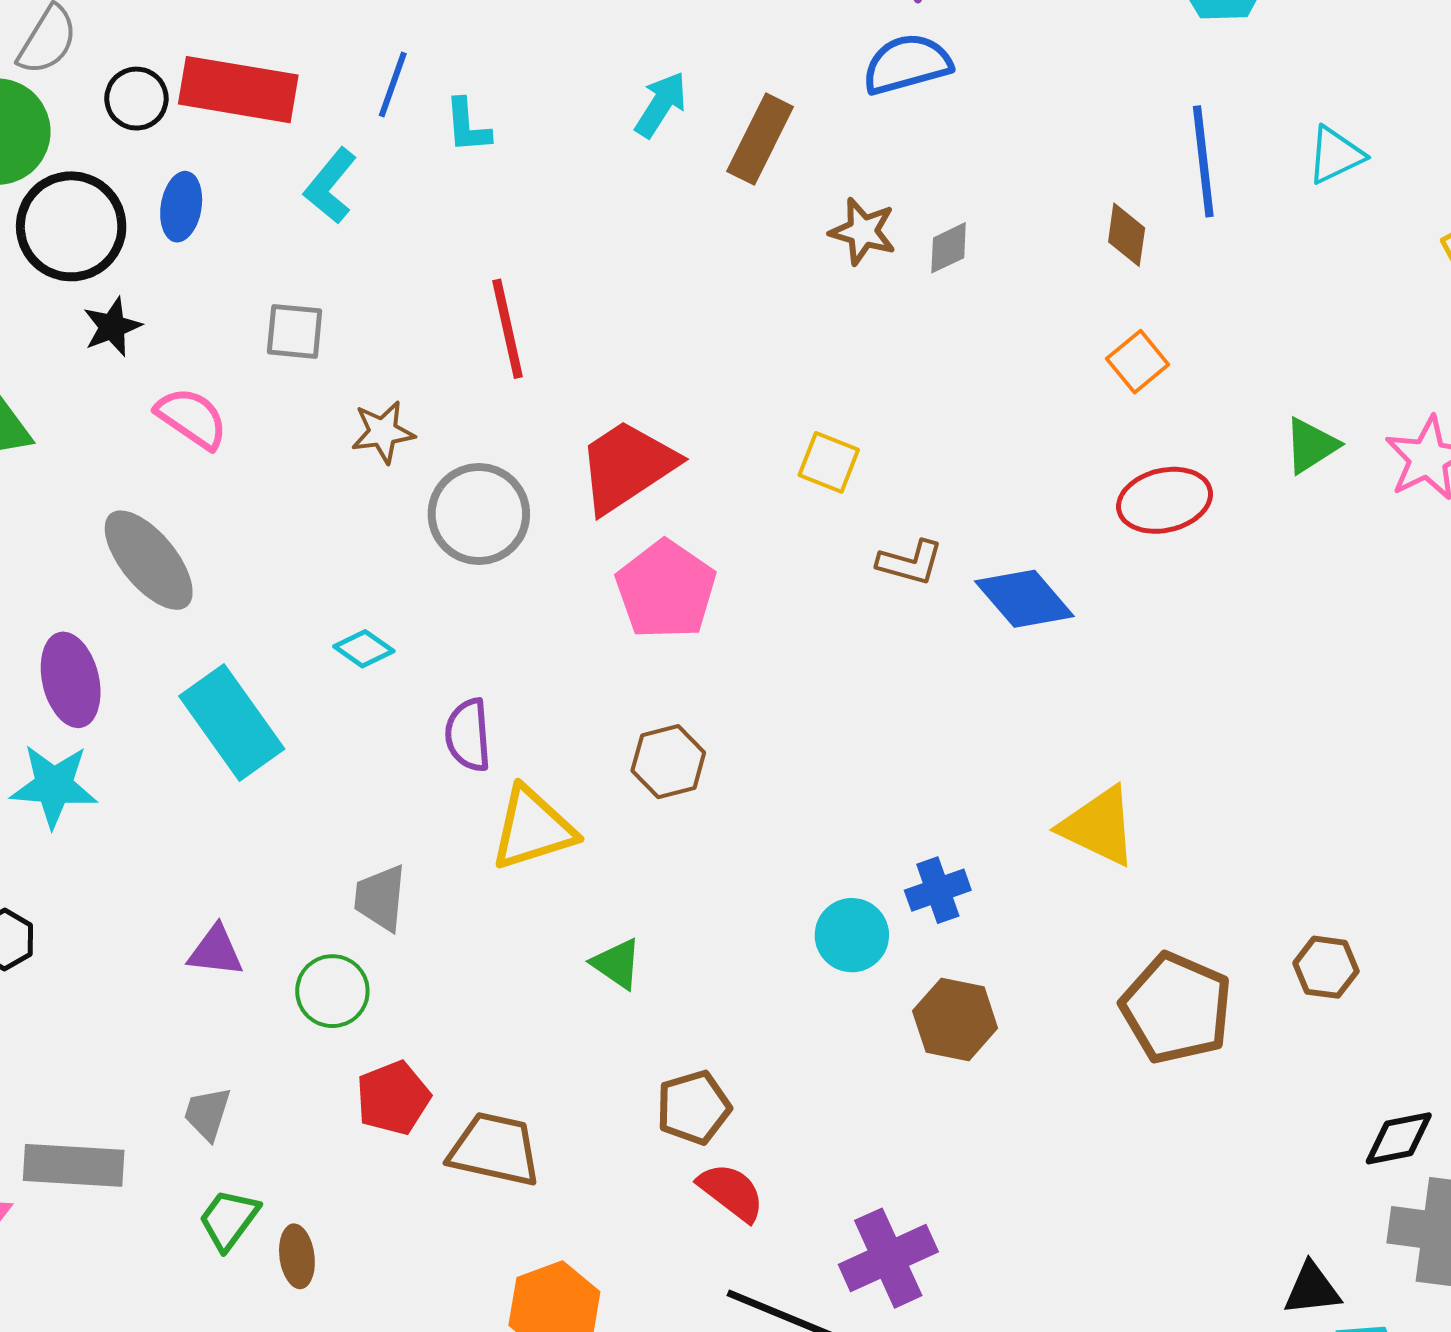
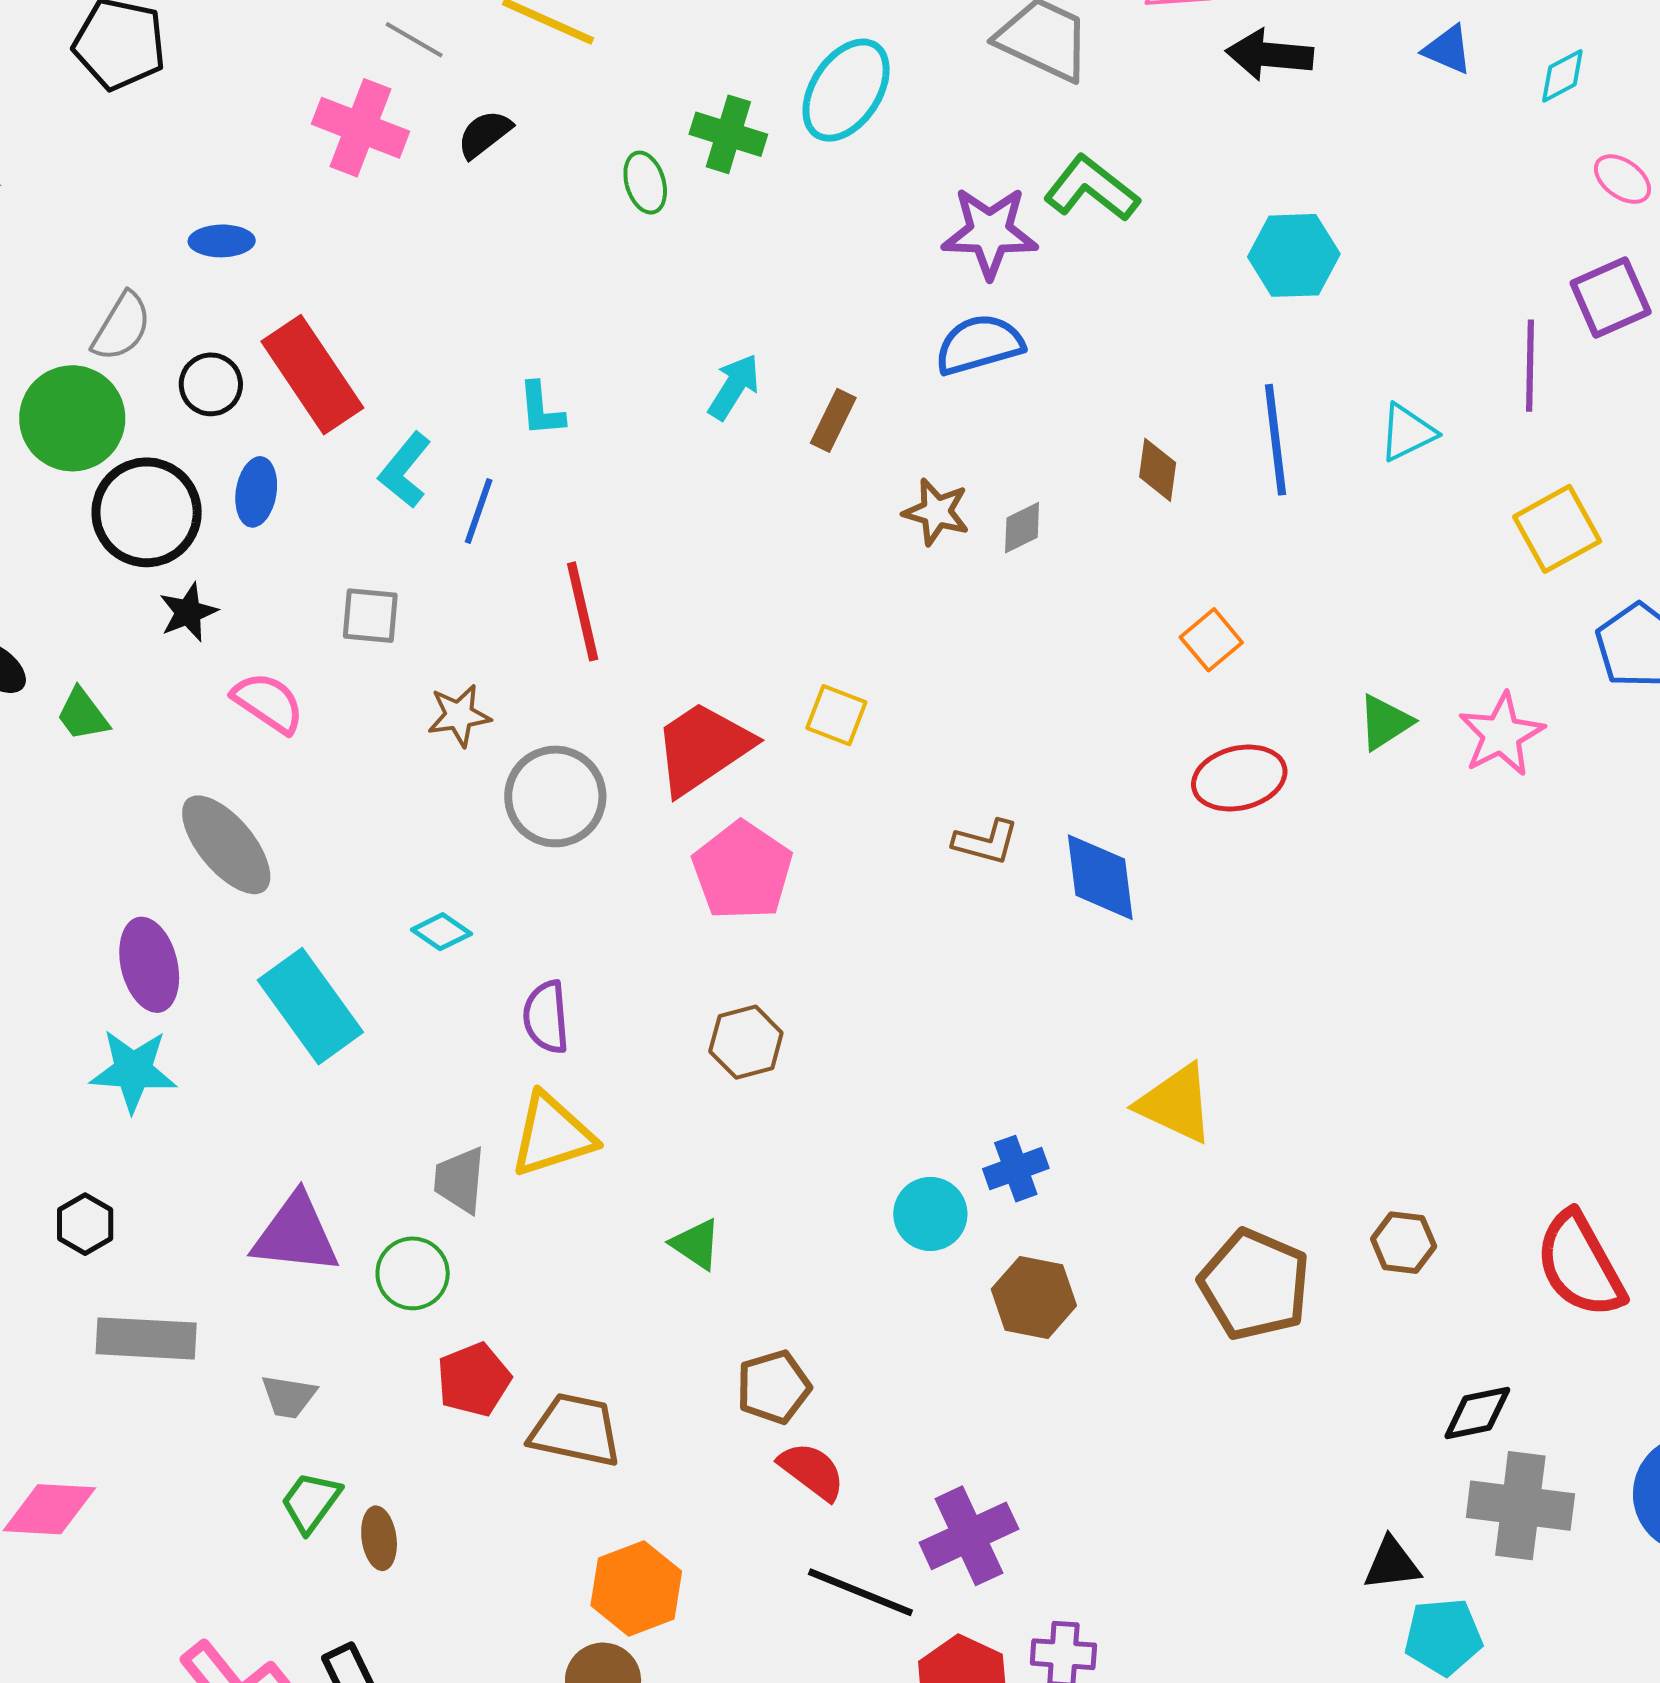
blue line: (393, 84) -> (479, 511), moved
red rectangle: (238, 90) -> (312, 375), turned 47
brown rectangle: (760, 139) -> (833, 420), size x0.7
brown diamond: (1127, 235) -> (1158, 470), moved
yellow square: (829, 462) -> (836, 715), moved
blue diamond: (1024, 599) -> (1100, 877), turned 34
yellow triangle: (533, 829) -> (552, 1135), moved
purple triangle: (216, 951) -> (296, 1234), size x1.6
gray trapezoid: (207, 1114) -> (289, 1396), turned -98
gray rectangle: (74, 1165) -> (146, 1338), moved

